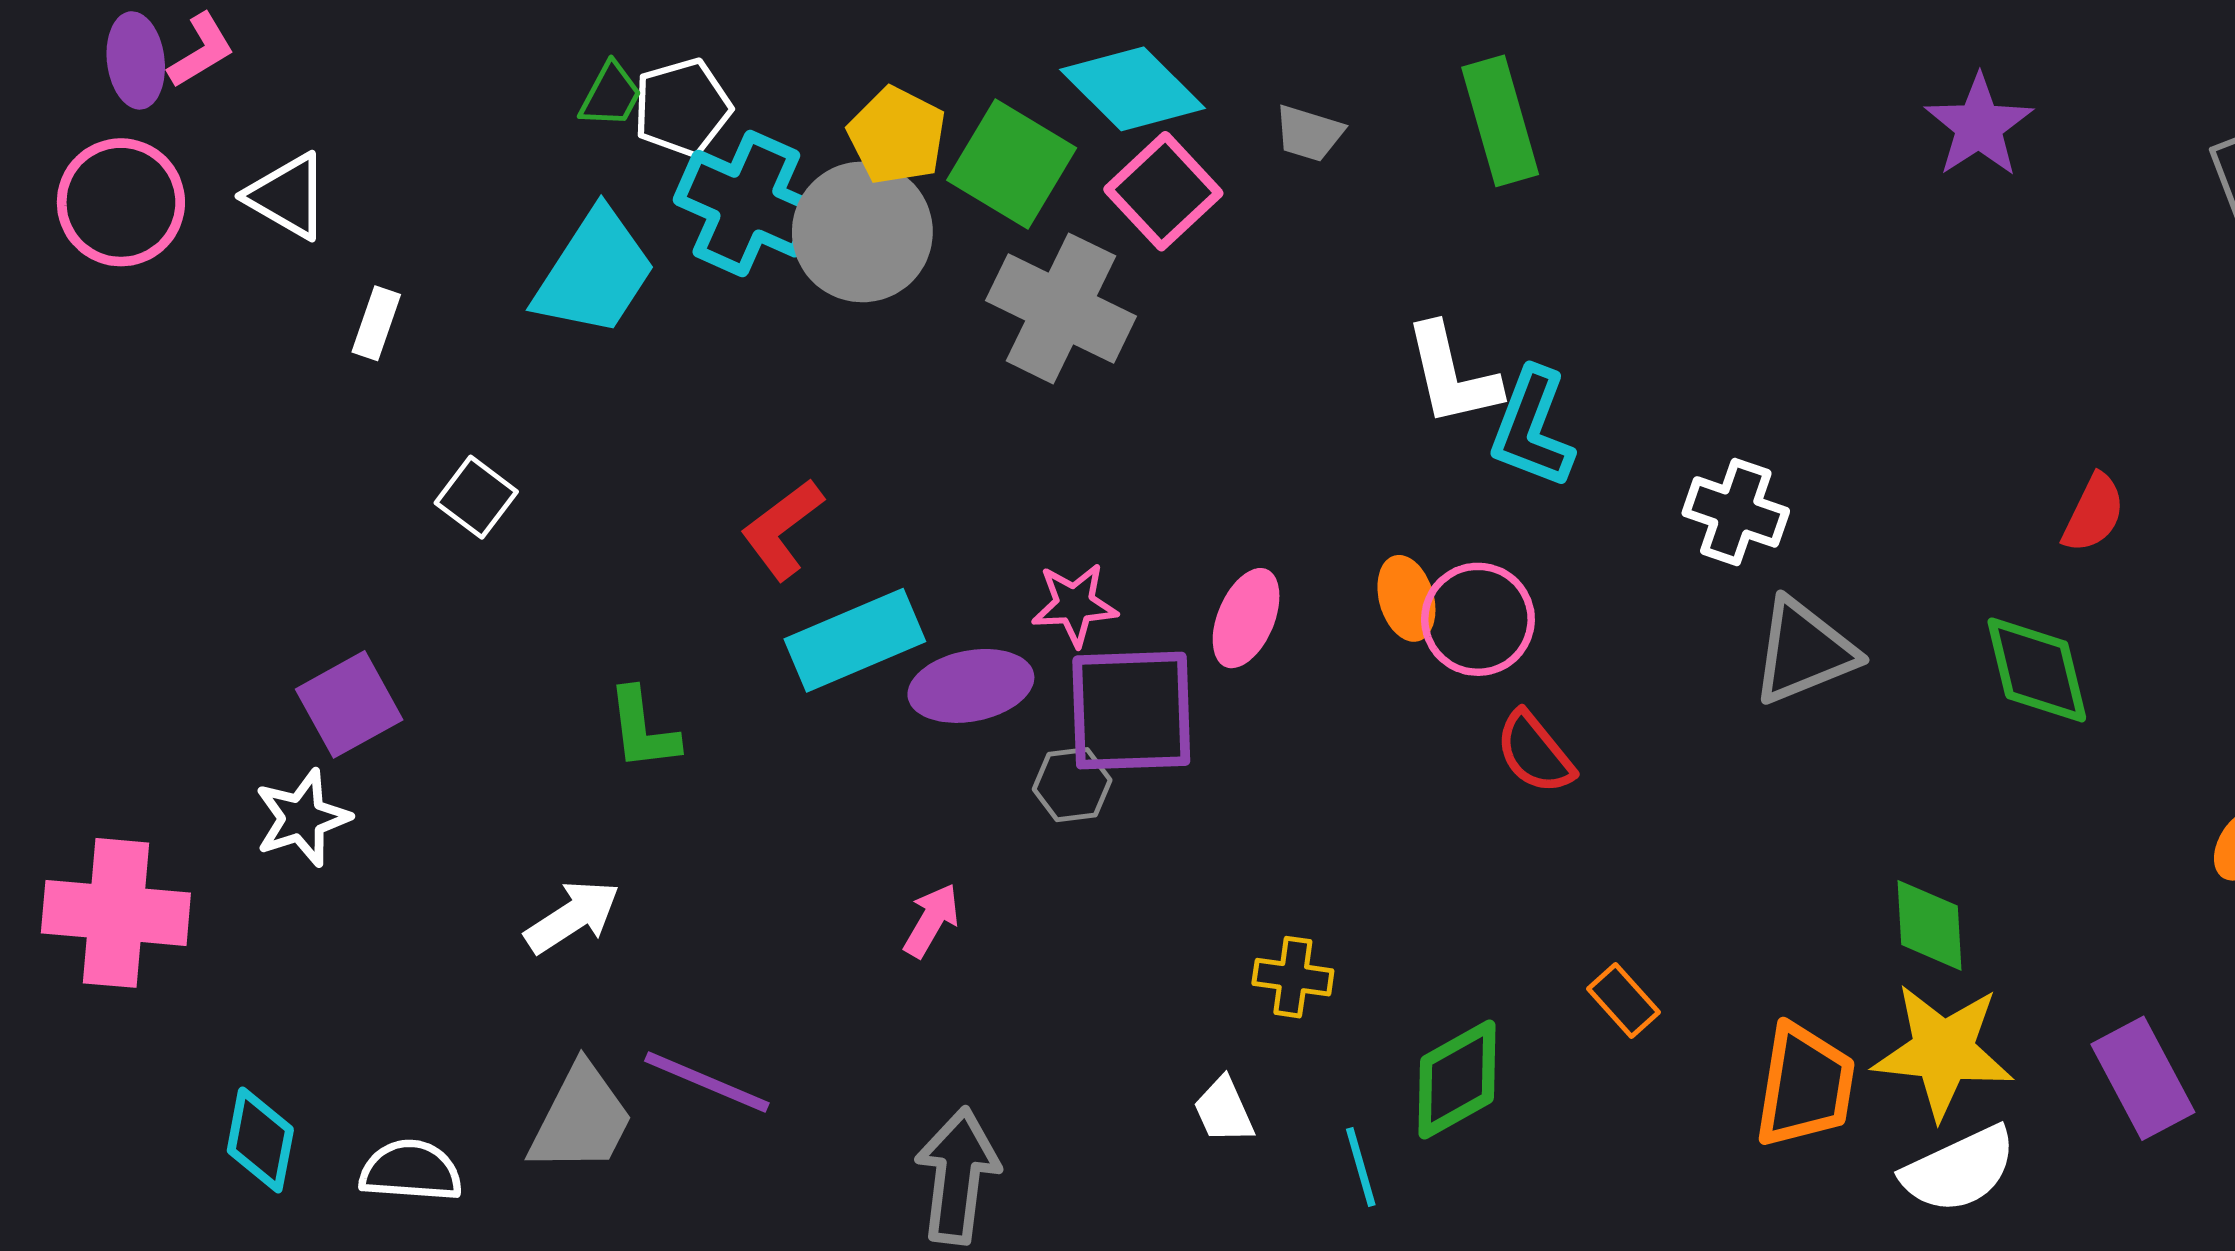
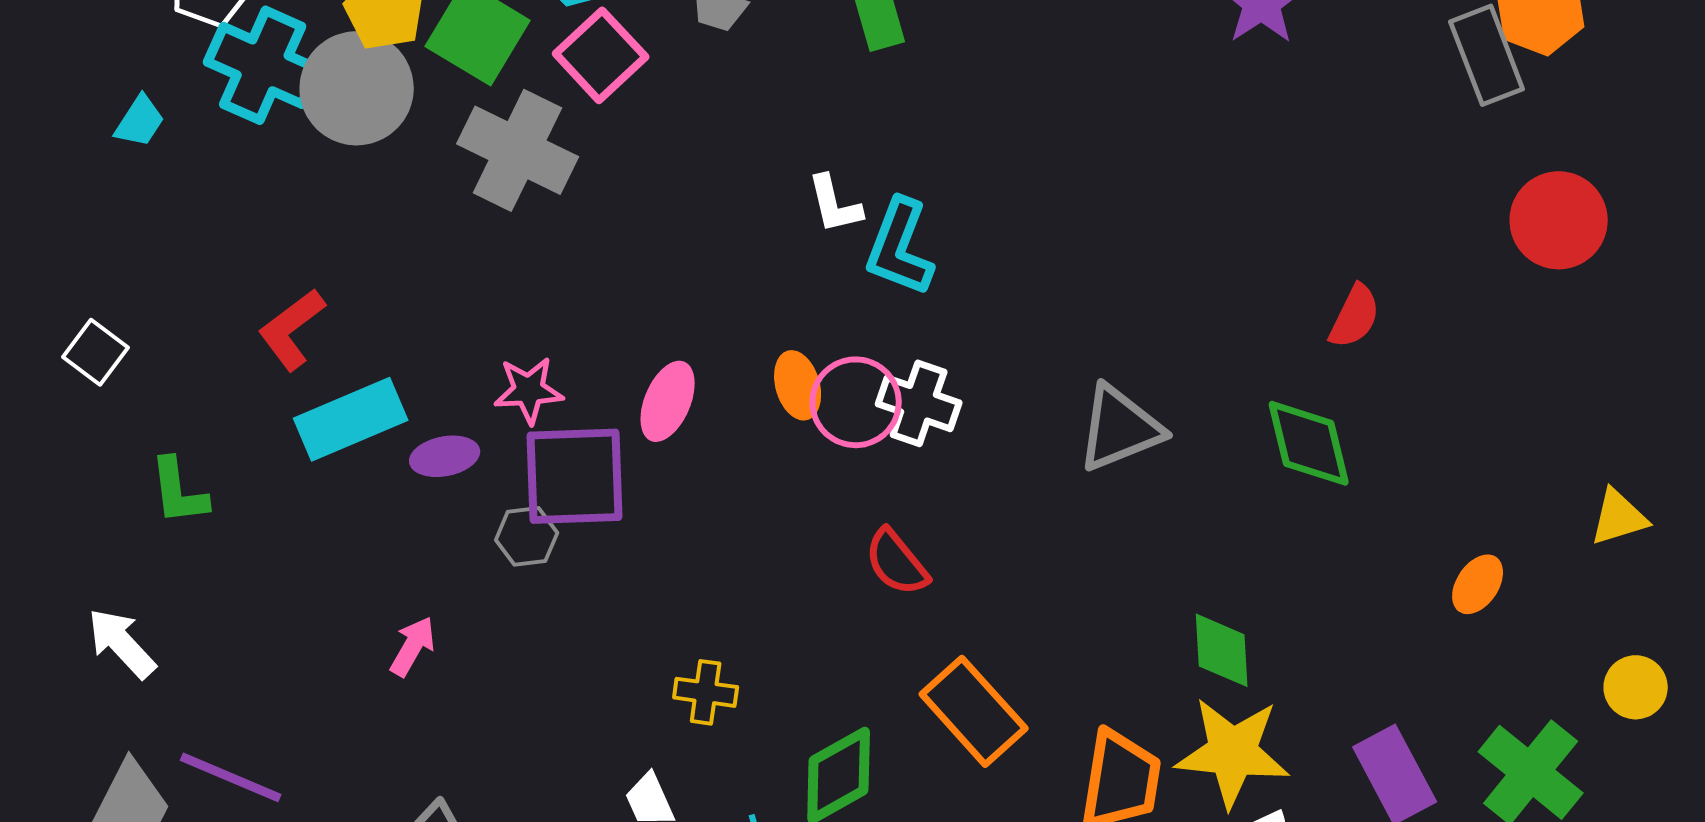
cyan trapezoid: (595, 273) -> (140, 121), size x0.5
white L-shape: (1452, 375) -> (835, 204), size x0.7
white square: (476, 497) -> (96, 352), moved
white cross: (1736, 512) -> (919, 403), moved
purple ellipse: (971, 686) -> (445, 456), size x0.7
red semicircle: (1535, 753) -> (897, 562), moved
white arrow: (572, 917) -> (122, 643), turned -100
orange rectangle: (1624, 1001) -> (974, 711), size x1.8

